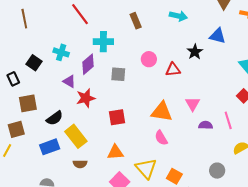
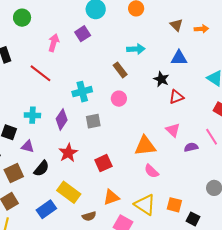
brown rectangle: (136, 21) -> (120, 70), moved
cyan cross: (103, 42) -> (82, 92), moved
red triangle: (173, 70) -> (176, 97), moved
purple triangle: (69, 81) -> (28, 146), moved
black semicircle: (55, 118) -> (41, 168), moved
brown semicircle: (80, 164) -> (89, 216), moved

